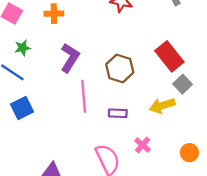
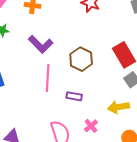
purple L-shape: (70, 58) -> (41, 44), turned 95
yellow arrow: (162, 106) -> (118, 107), moved

